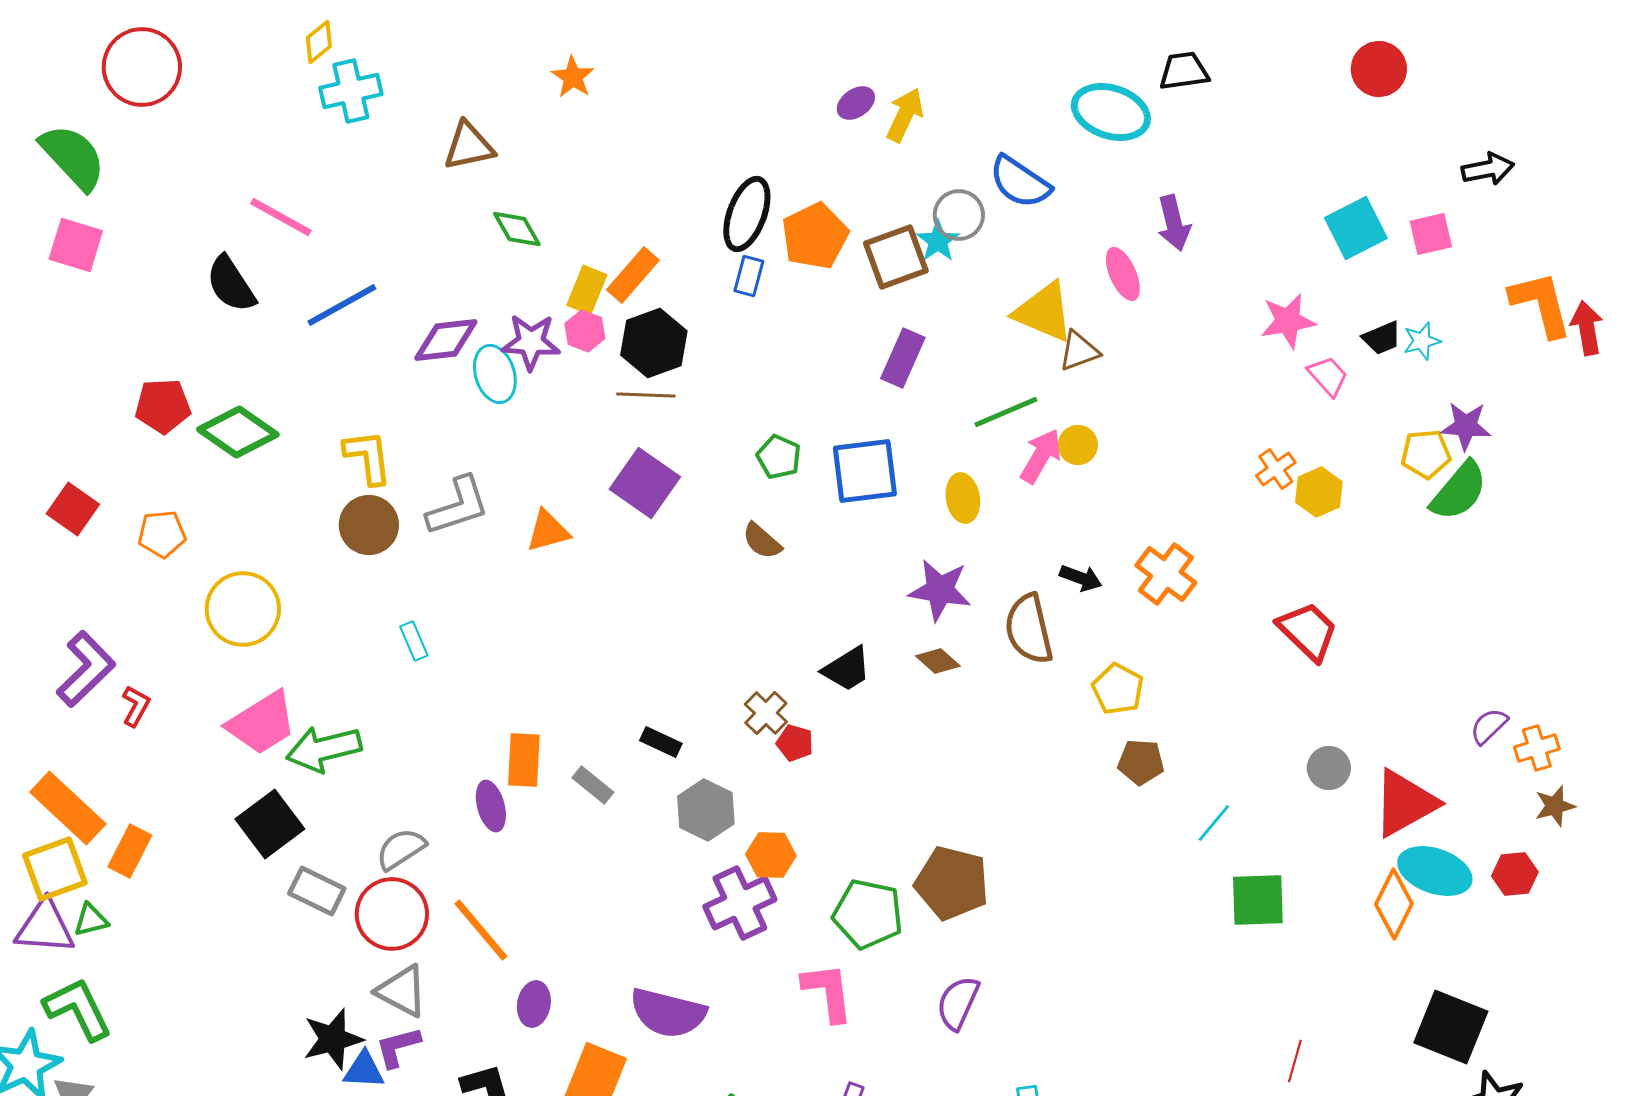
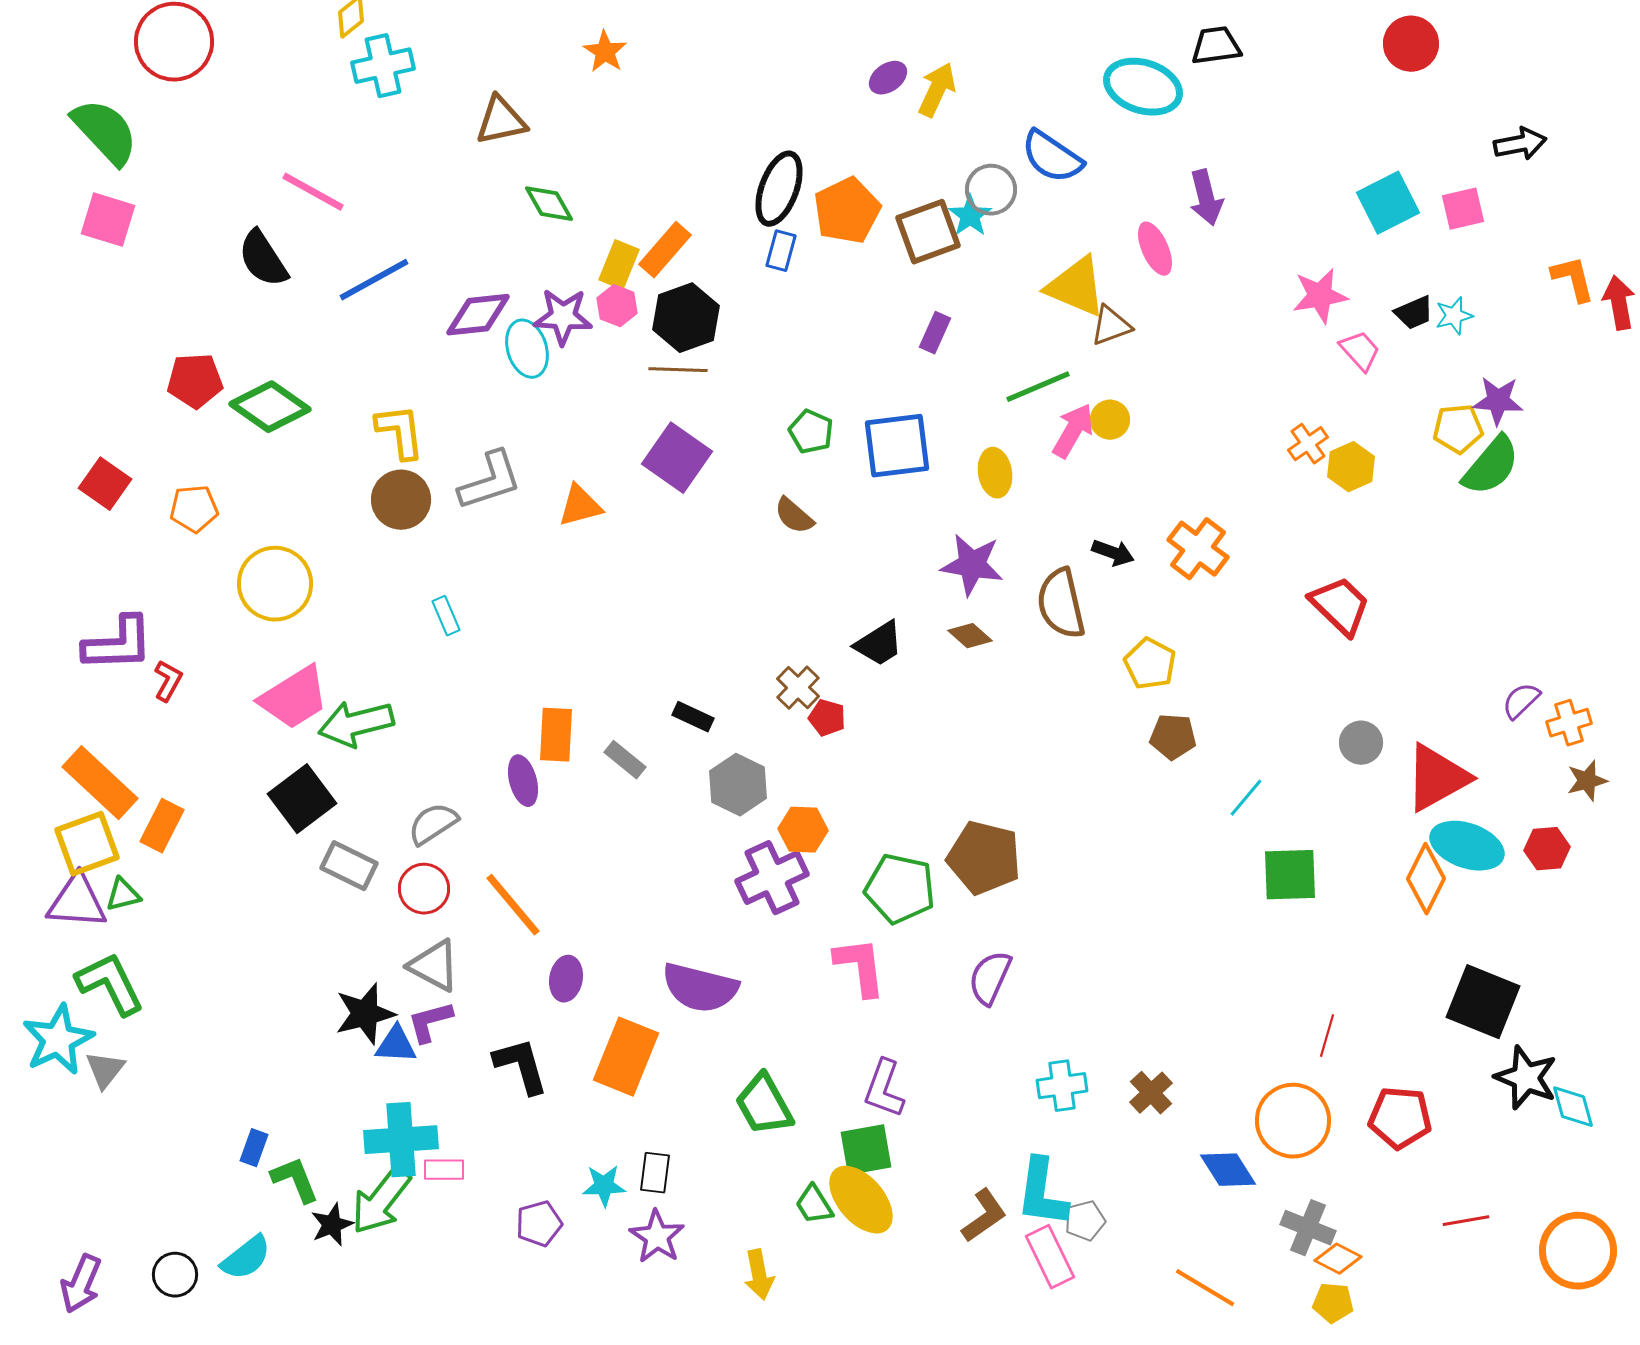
orange L-shape: (1541, 304) -> (1573, 279), size x0.7
purple rectangle: (903, 358) -> (935, 333), size x0.7
purple L-shape: (86, 669) -> (118, 644), turned 42
red circle: (392, 914) -> (424, 889), size x0.7

